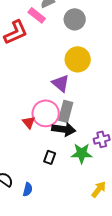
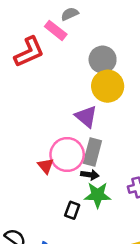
gray circle: (75, 19) -> (103, 60), moved
black arrow: (64, 129) -> (90, 175), size x0.6
green star: (82, 153) -> (98, 195), moved

